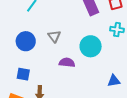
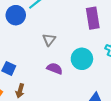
blue circle: (26, 41) -> (16, 15), moved

